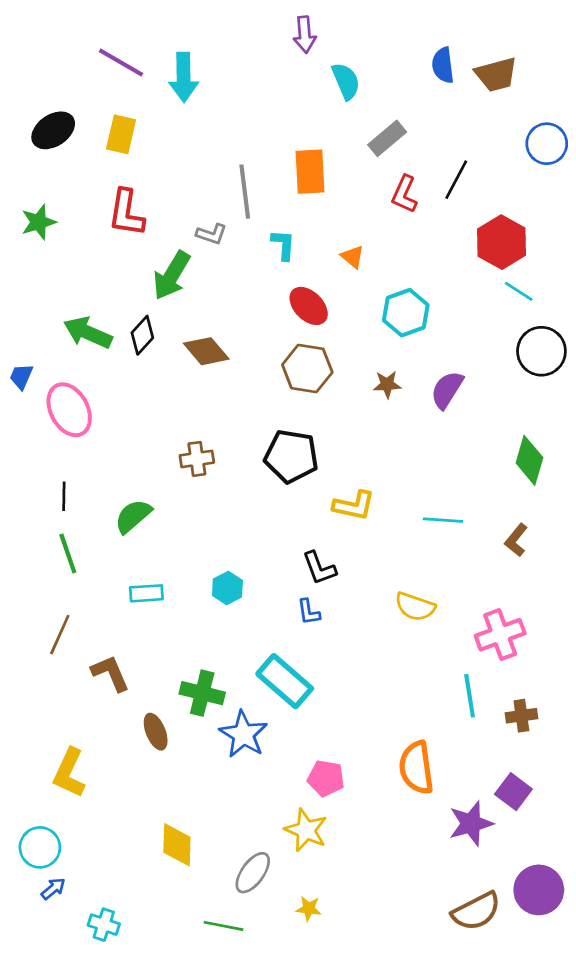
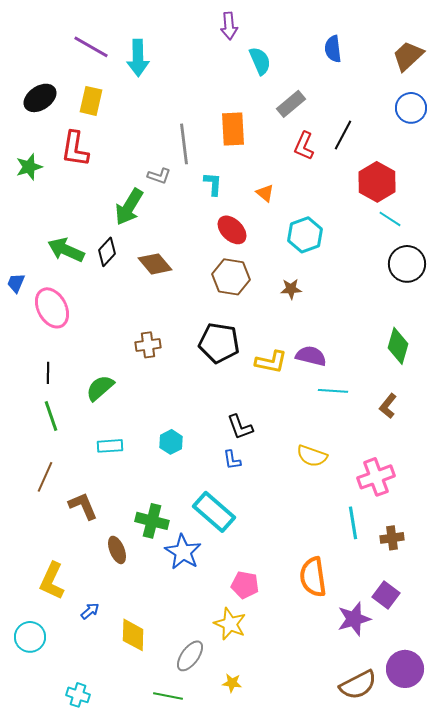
brown trapezoid: (496, 74) -> (408, 56), moved, turned 152
red L-shape: (126, 213) -> (75, 149), moved
purple semicircle: (447, 390) -> (311, 356), moved, turned 72
yellow L-shape: (354, 506) -> (271, 362), moved
blue arrow: (53, 889) -> (90, 611), moved

